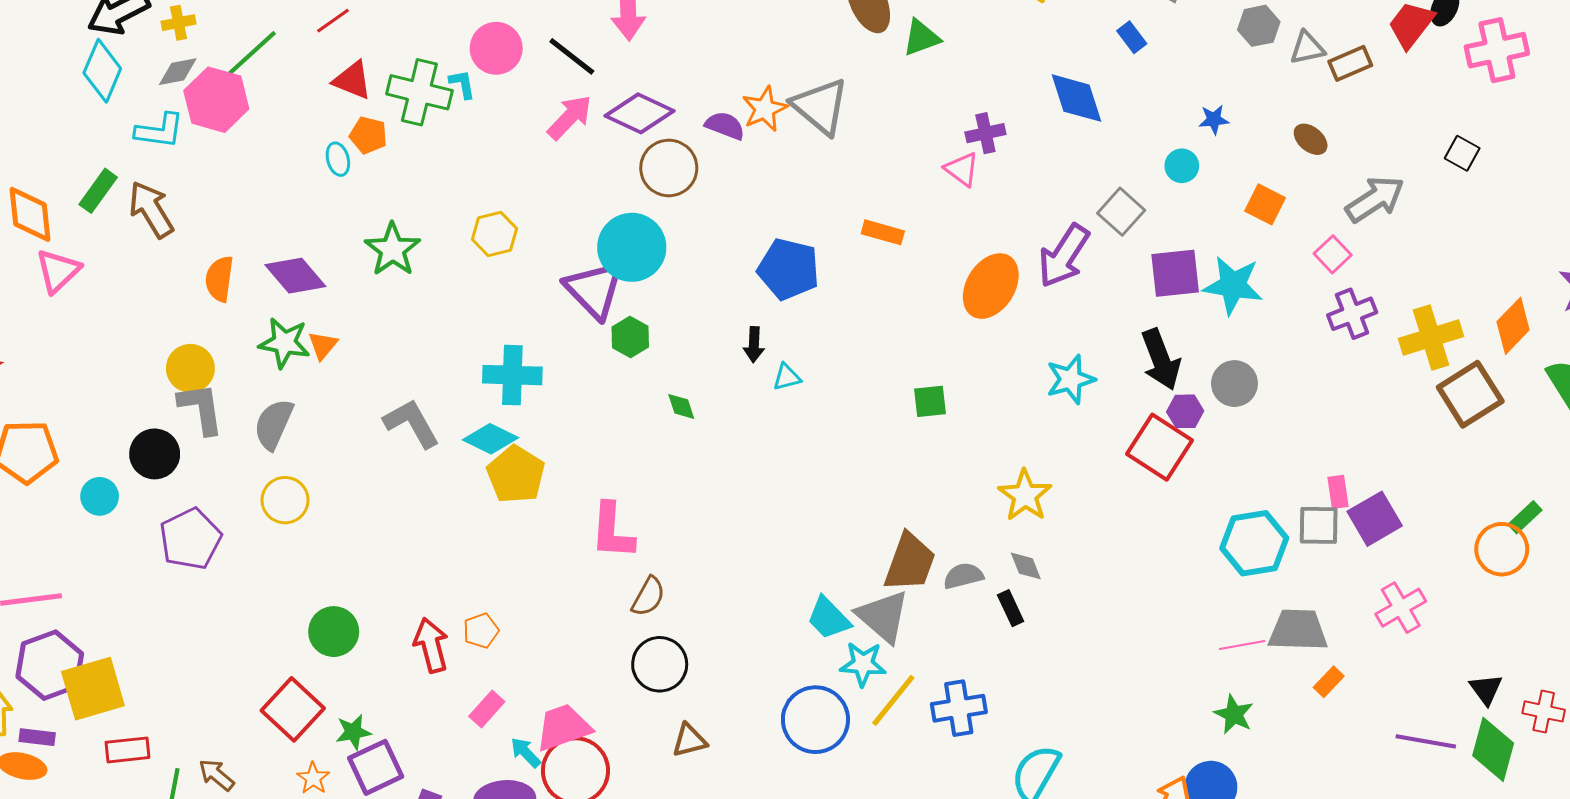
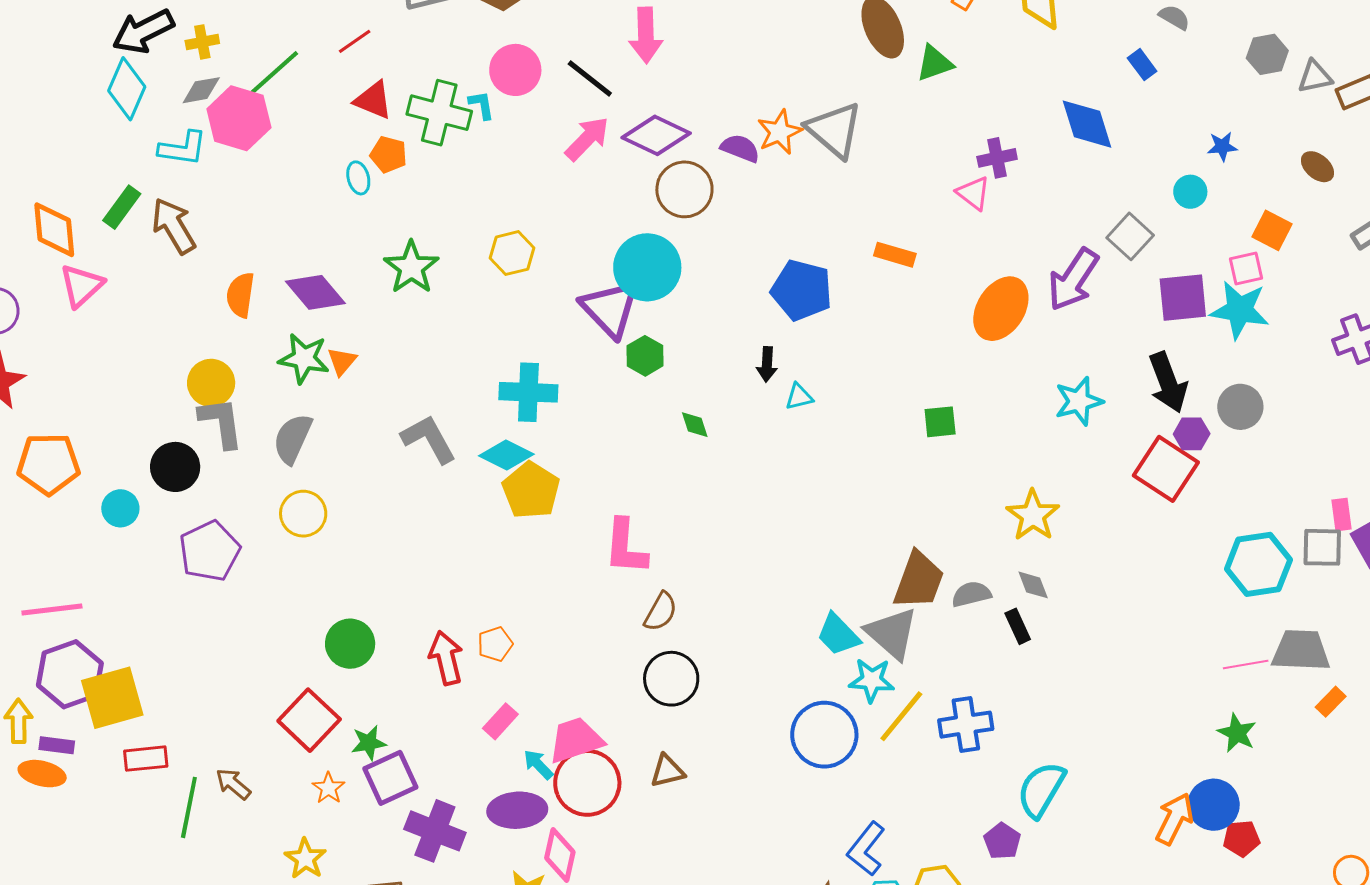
pink square: (1333, 254) -> (1246, 268), moved, turned 30
brown triangle: (689, 740) -> (667, 771), moved

